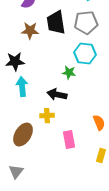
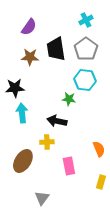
gray pentagon: (86, 23) -> (86, 49), turned -30
gray triangle: (16, 172) -> (42, 198), moved

